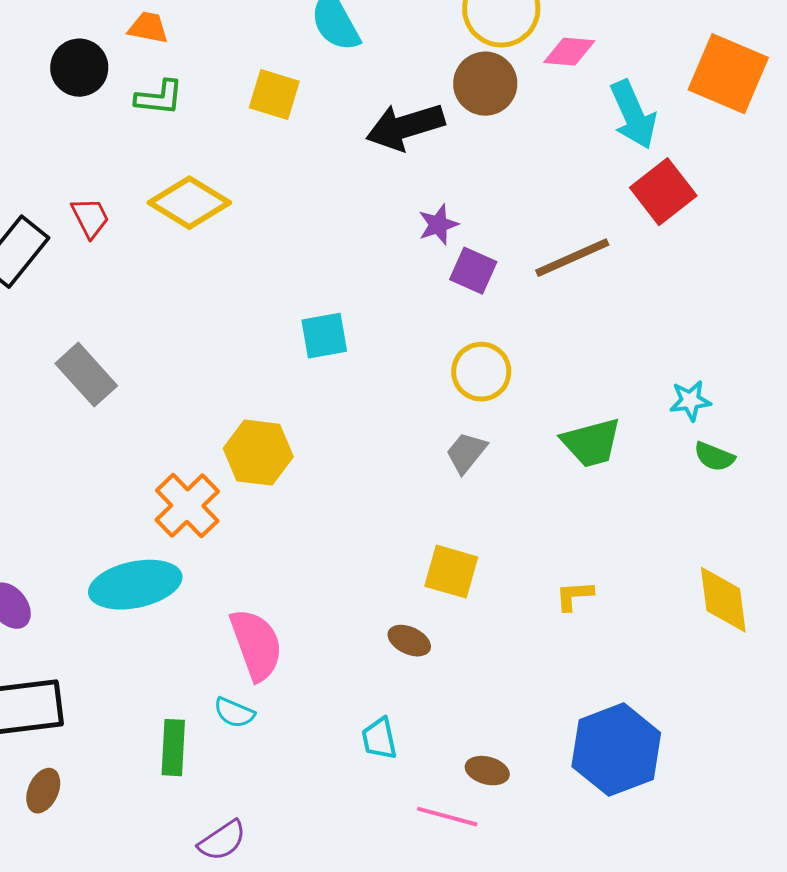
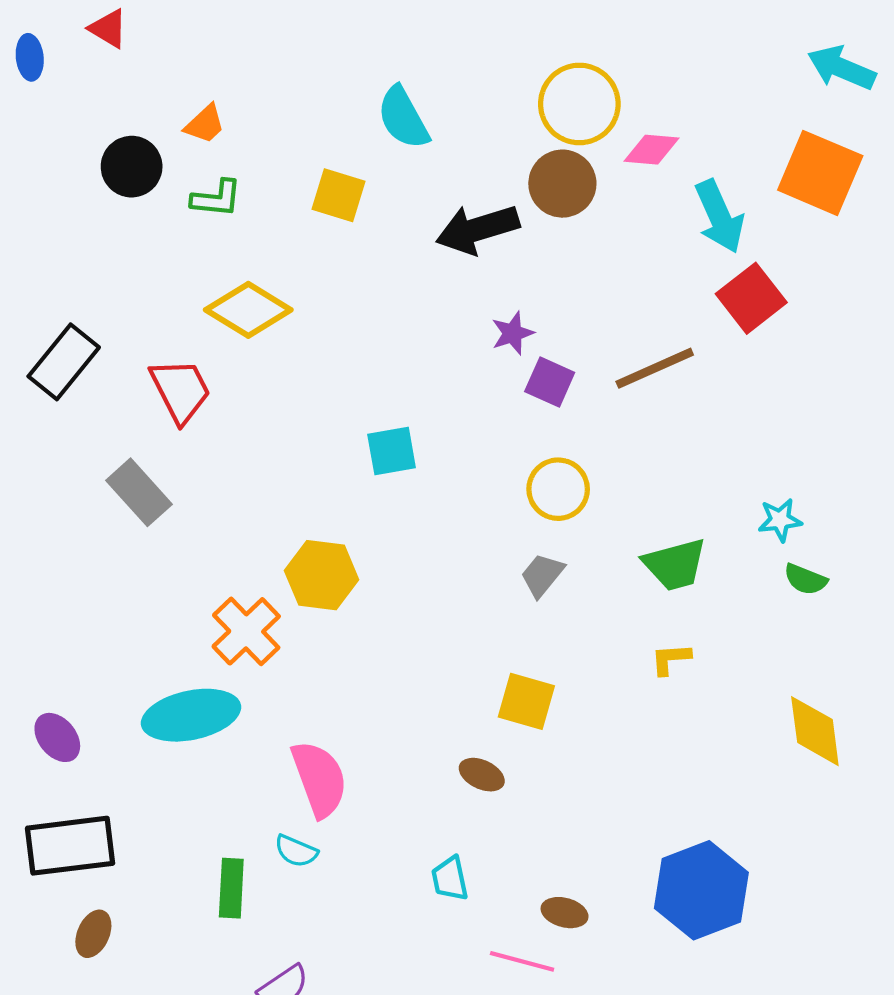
orange trapezoid: (148, 28) -> (205, 124), turned 126
red trapezoid: (90, 218) -> (180, 390), moved, size x1.5
yellow L-shape: (574, 596) -> (671, 659), moved

